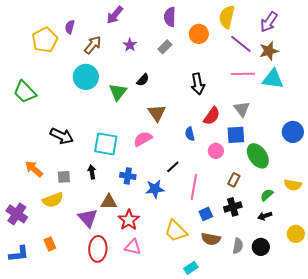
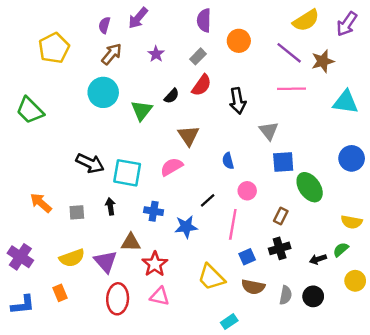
yellow semicircle: (227, 17) -> (306, 20), moved, turned -135
purple arrow: (269, 22) -> (347, 24), moved
purple semicircle: (70, 27) -> (104, 25), moved
cyan triangle: (273, 79) -> (346, 102), moved
gray triangle: (242, 109) -> (269, 131), moved
red semicircle: (212, 116) -> (202, 85), moved
black arrow: (62, 136) -> (90, 163), moved
pink circle: (216, 151) -> (247, 191), moved
green semicircle: (267, 195) -> (341, 250), moved
yellow semicircle: (53, 200) -> (72, 258), moved

